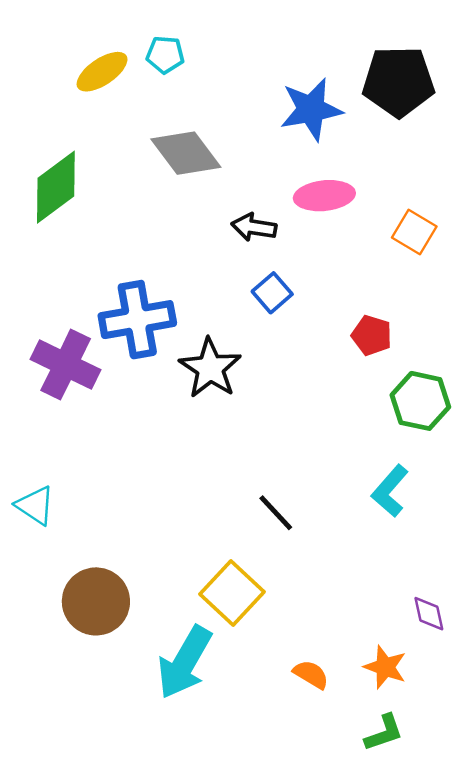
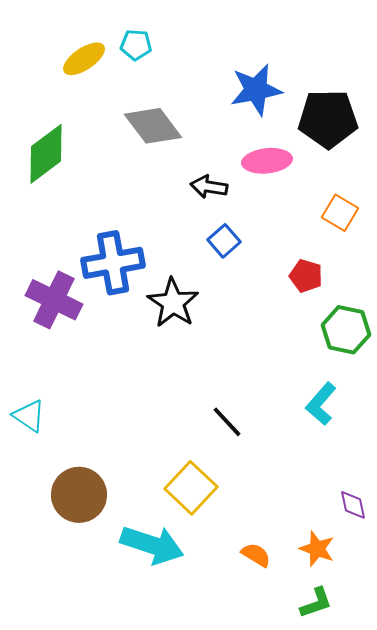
black pentagon: (399, 81) -> (328, 119), moved
orange square: (414, 232) -> (340, 213), moved
cyan arrow: (185, 662) -> (152, 545), turned -102

